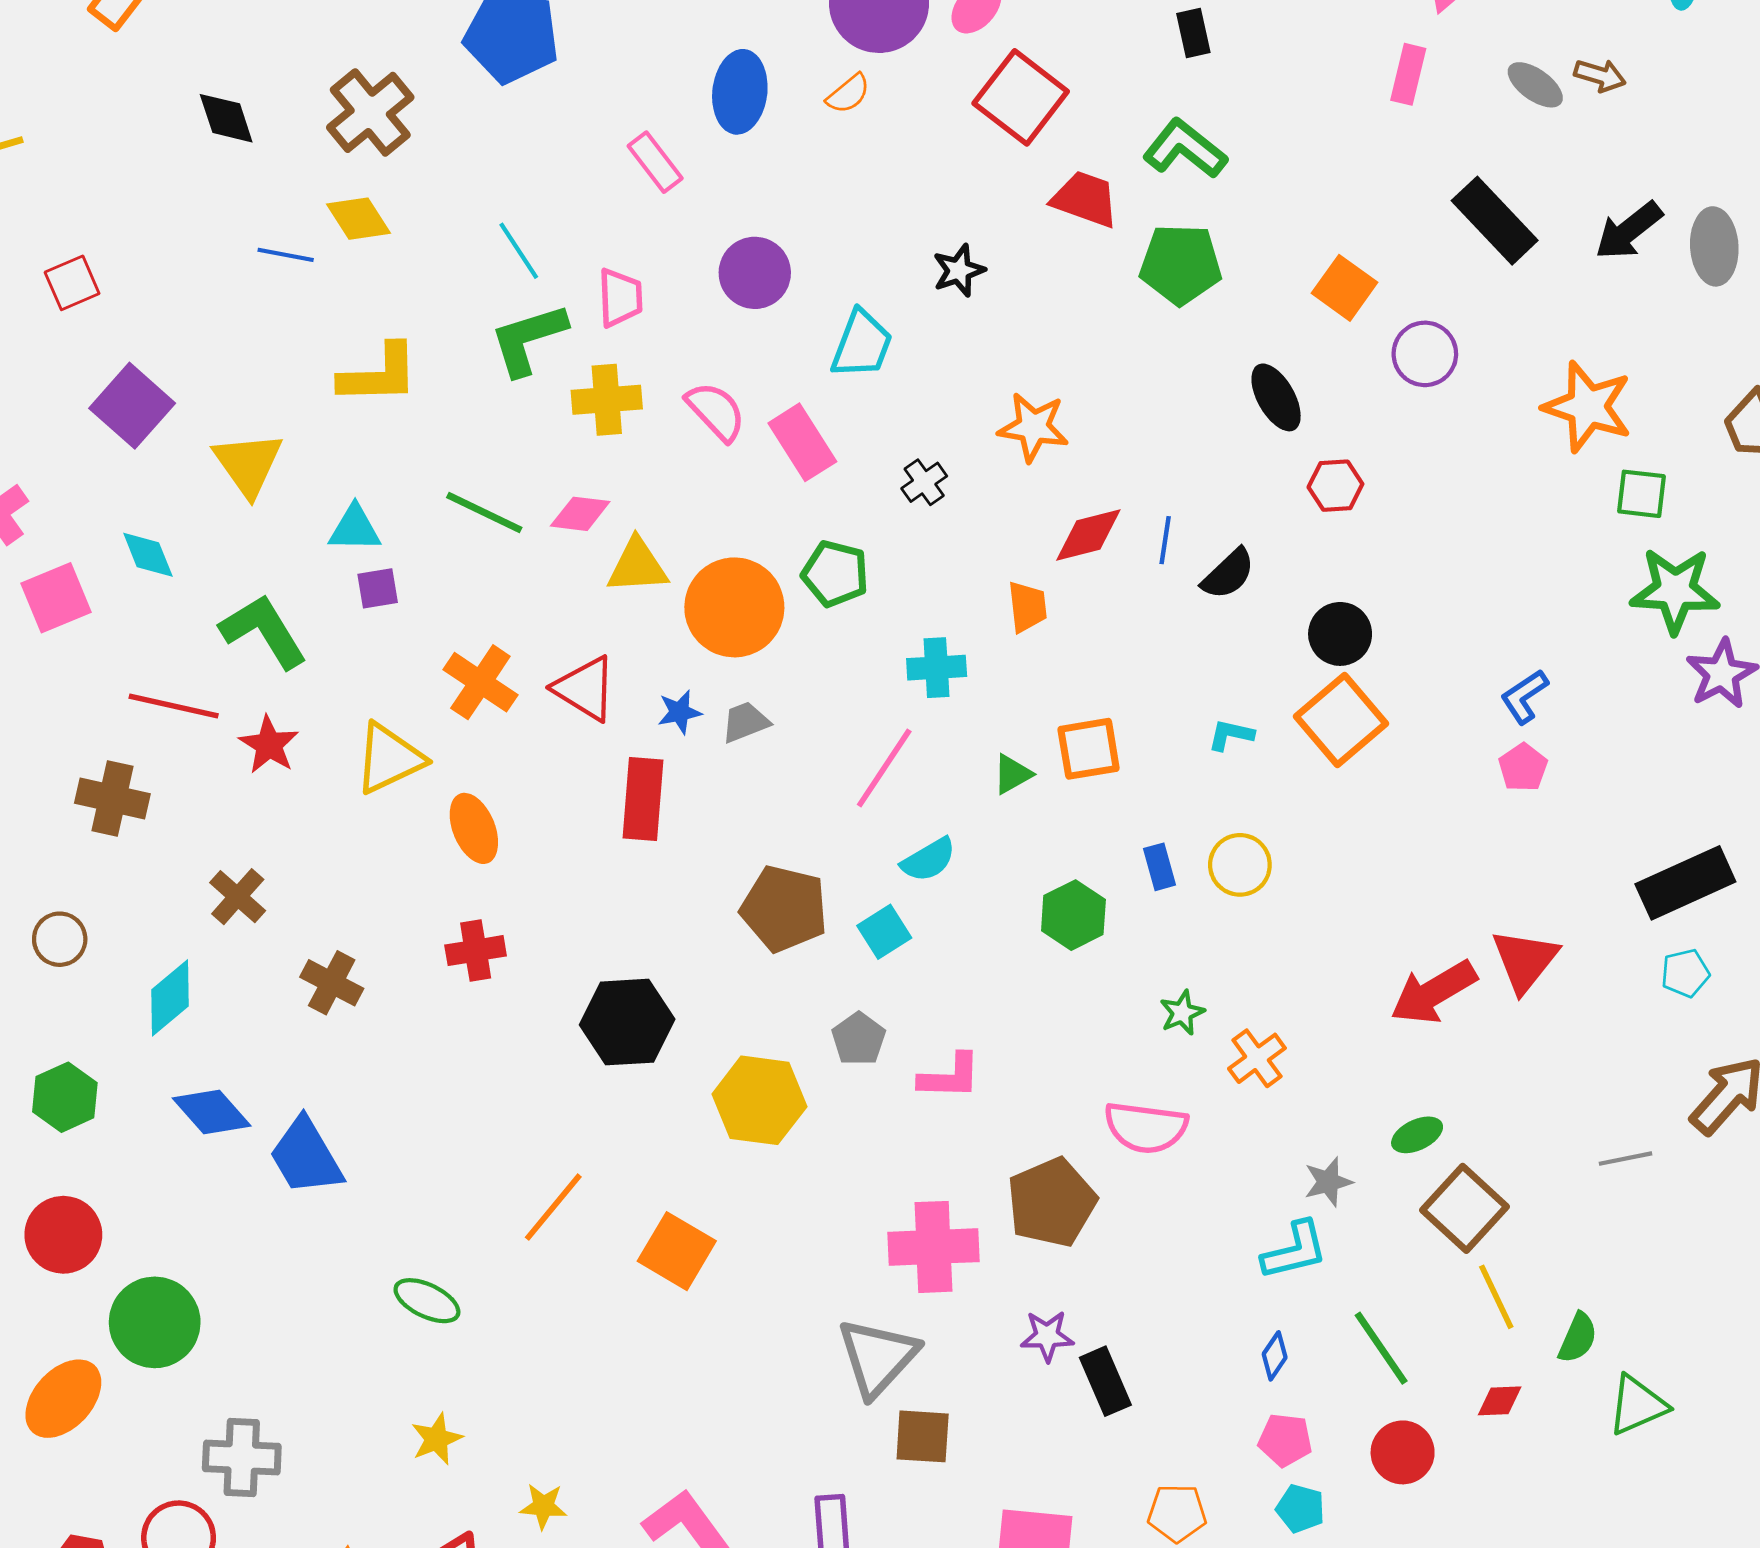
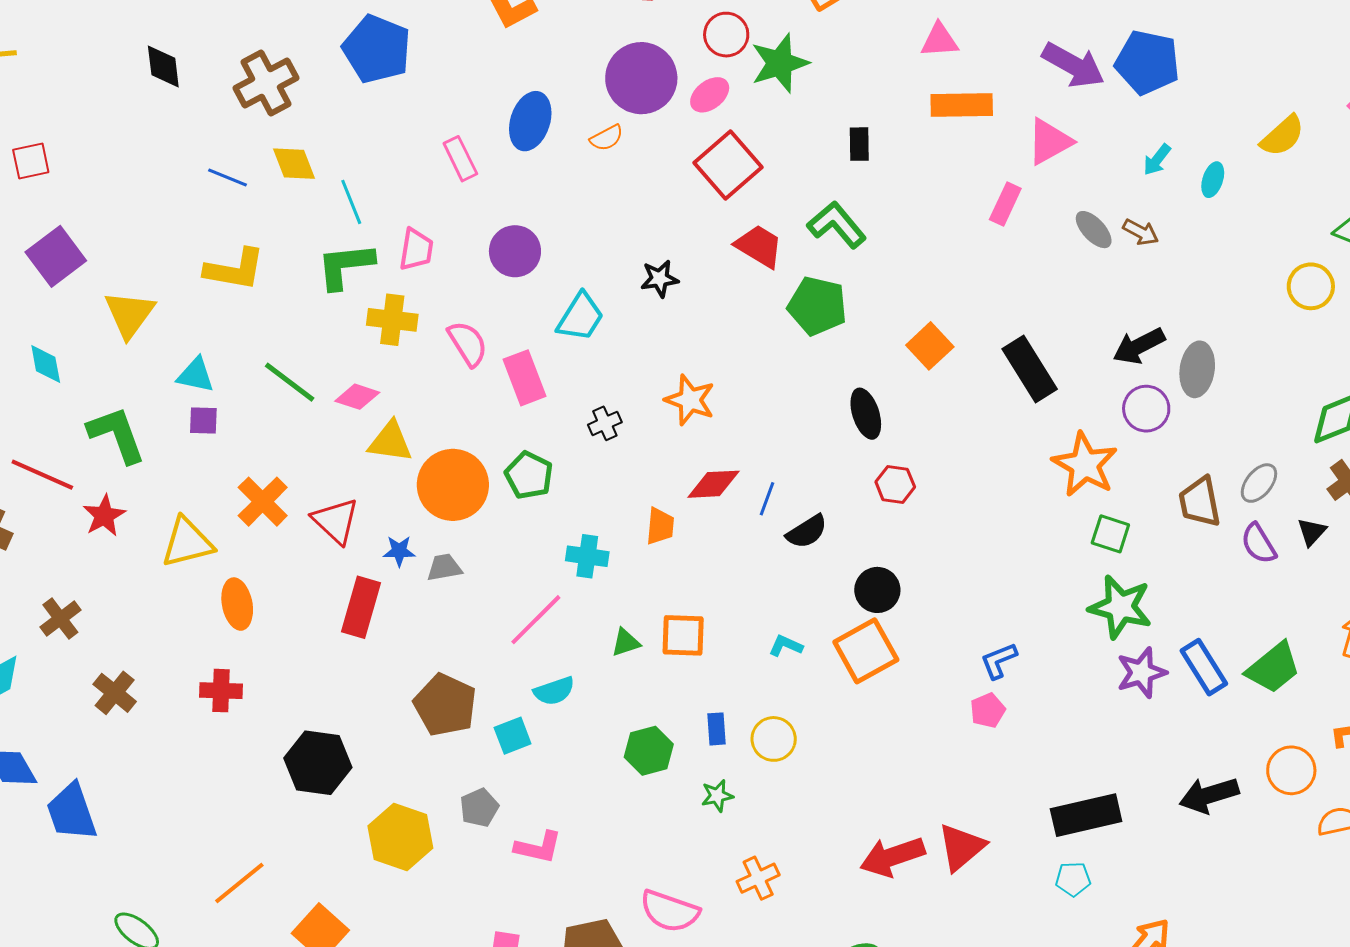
yellow diamond: (359, 219) -> (294, 164), moved
black rectangle: (1495, 221) -> (1030, 369), moved
blue line: (286, 255) -> (227, 178), moved
purple circle: (1425, 354) -> (1146, 409), moved
green star: (1182, 1013) -> (717, 796), moved

